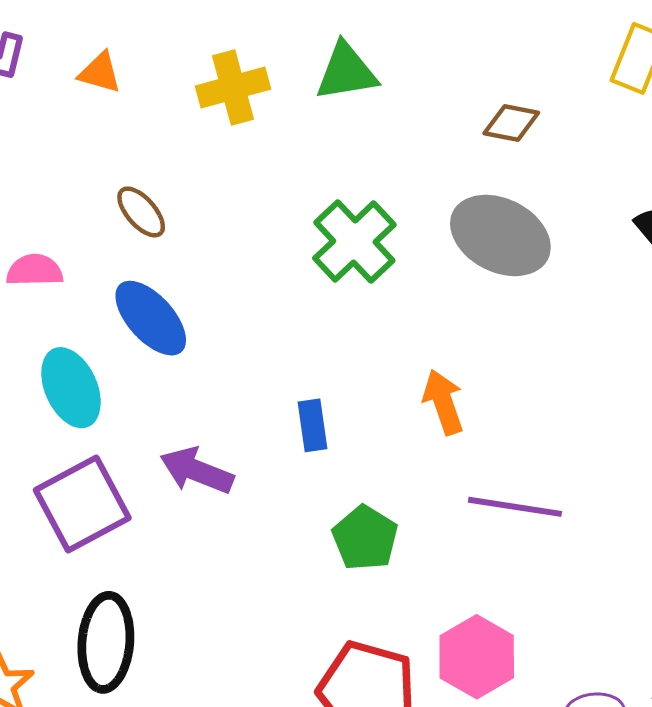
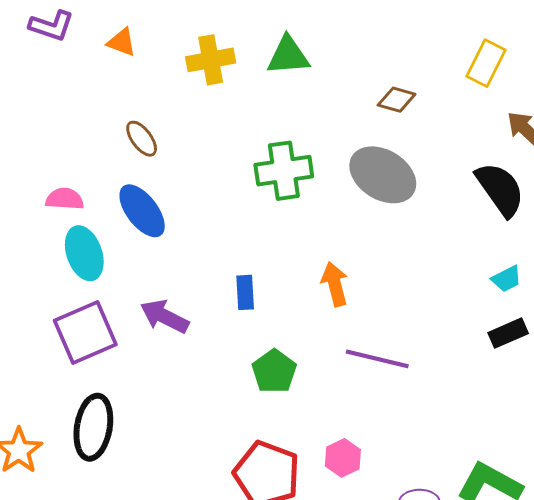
green cross: (354, 241) -> (284, 171), turned 30
pink semicircle: (35, 270) -> (65, 199), moved
pink hexagon: (477, 657) -> (343, 458), size x0.7

